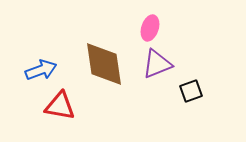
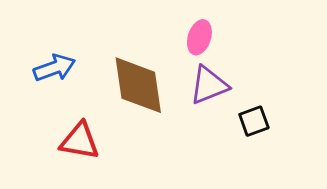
blue arrow: (41, 70) -> (54, 68), moved

